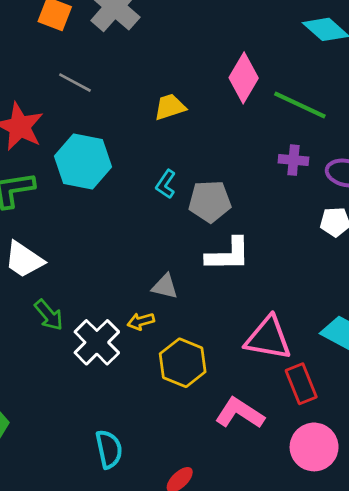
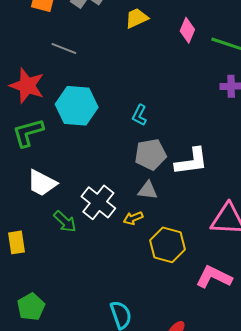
pink diamond: (244, 78) -> (187, 30), size x0.7
yellow trapezoid: (170, 107) -> (137, 18), moved
gray pentagon: (210, 201) -> (151, 154), moved
white cross: (97, 342) -> (98, 202), moved

